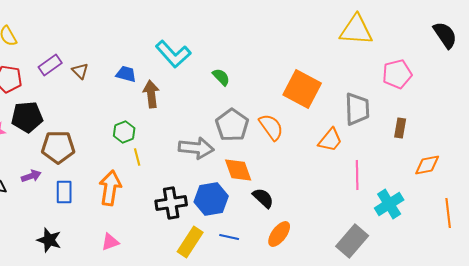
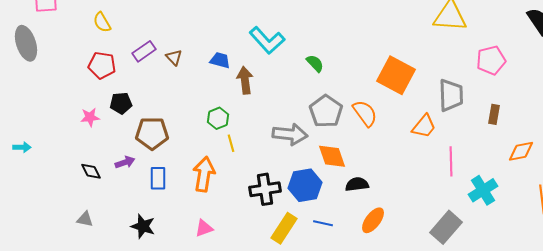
black pentagon: (27, 117) -> (121, 103), size x0.7
black semicircle: (263, 198) -> (357, 184), turned -50

